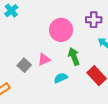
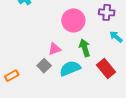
gray square: (24, 65) -> (44, 66), moved
cyan semicircle: (61, 78) -> (70, 68), size x1.5

